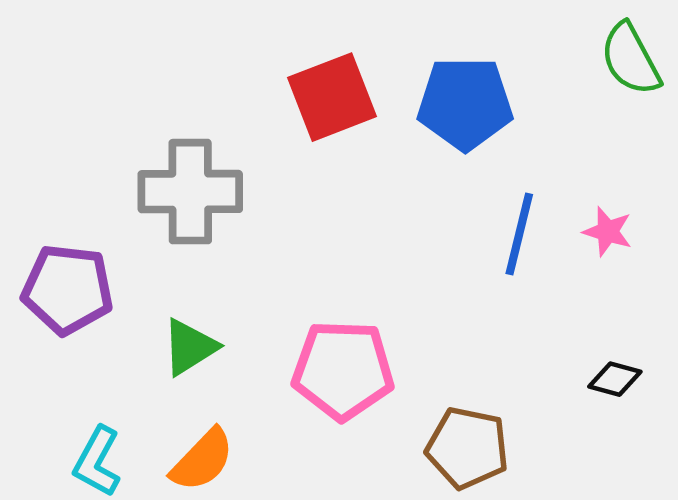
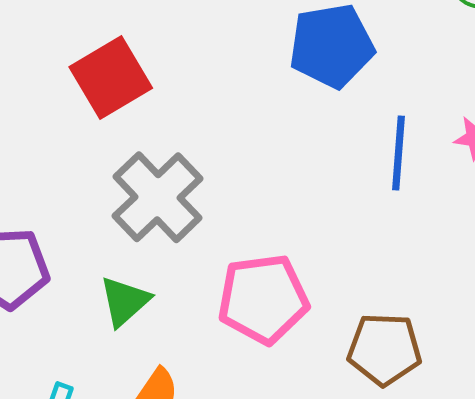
red square: (332, 97) -> (111, 77), moved
gray cross: (190, 192) -> (158, 197), moved, turned -34

